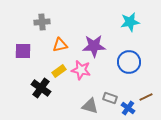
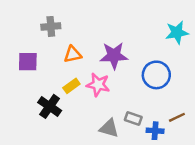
cyan star: (130, 22) -> (177, 32), moved
blue cross: (128, 108) -> (155, 131), turned -32

